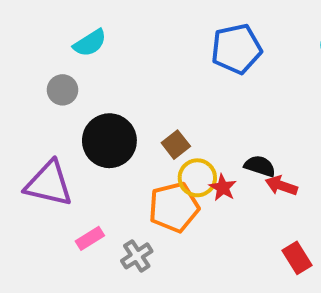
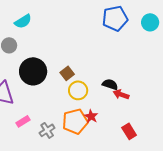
blue pentagon: (236, 49) -> (115, 18), moved
red star: (223, 188) -> (91, 116), moved
orange pentagon: (174, 207) -> (75, 121), moved

